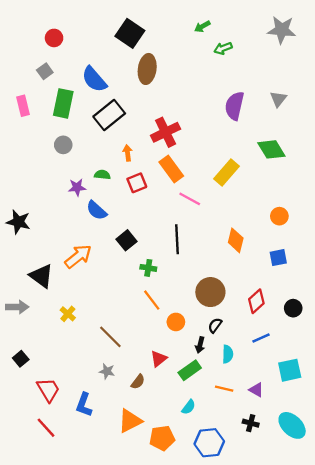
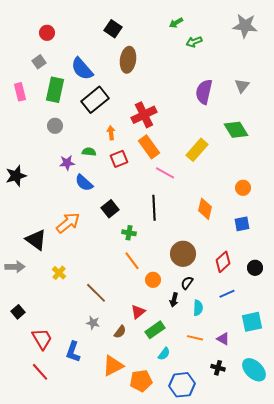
black square: (130, 33) -> (113, 29), size x0.7
black star: (18, 222) -> (16, 176), moved, turned -30
green rectangle: (190, 370) -> (155, 330), moved

